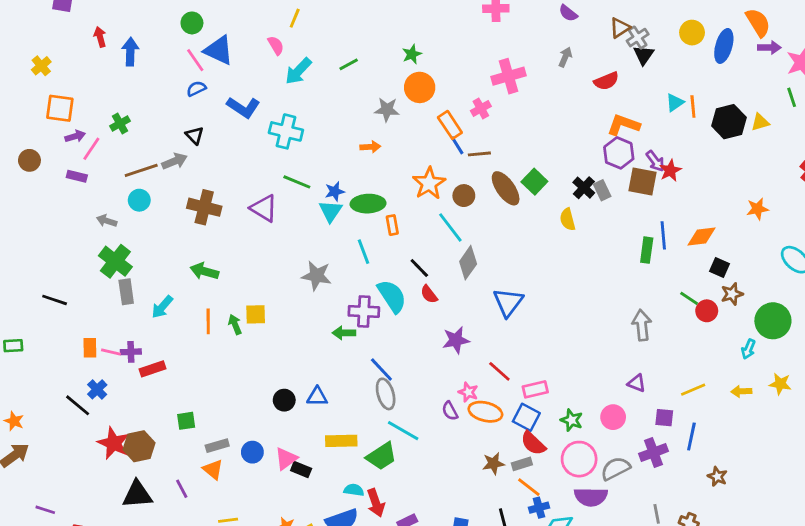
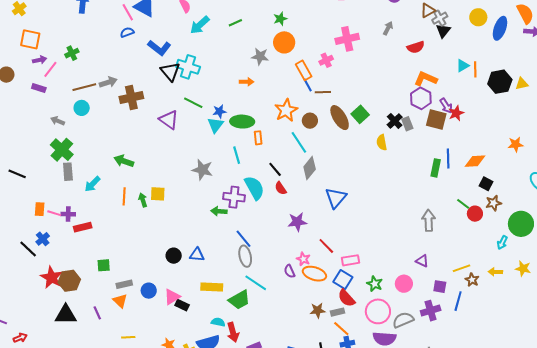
black triangle: (195, 135) -> (170, 71), moved, size x1.5
brown cross: (204, 207) -> (131, 98), moved, turned -30
brown star: (717, 477) -> (472, 280), moved

